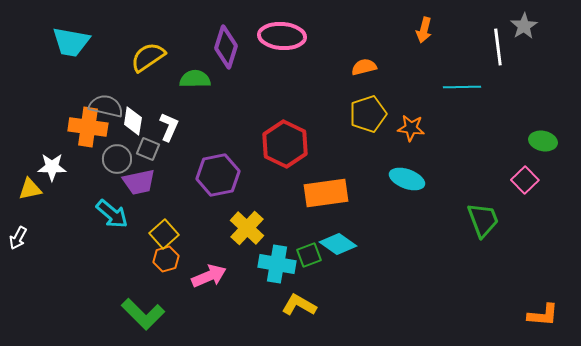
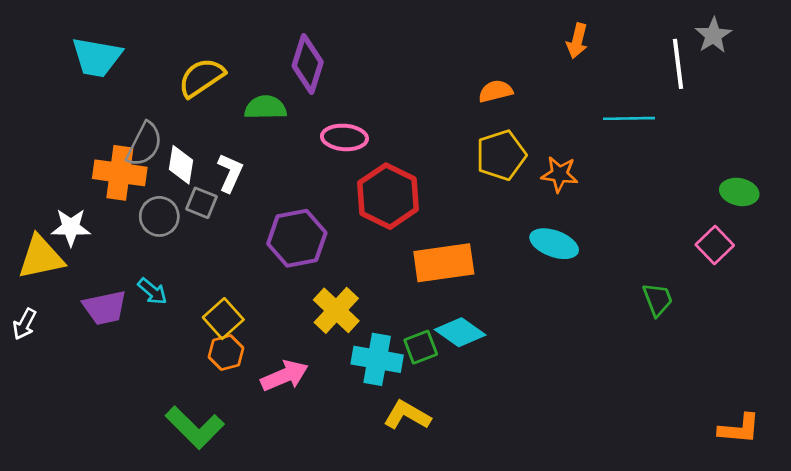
pink ellipse: (282, 36) -> (344, 137), moved, size x0.7
gray semicircle: (106, 106) -> (144, 144), turned 104
purple trapezoid: (139, 182) -> (105, 308), moved
yellow triangle: (30, 189) -> (41, 257), size x1.5
cyan arrow: (112, 214) -> (152, 291), size x0.7
green trapezoid: (483, 220) -> (658, 299), size x0.7

